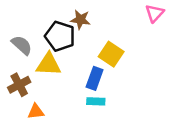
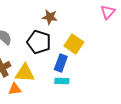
black pentagon: (60, 36) -> (39, 42), moved
yellow triangle: (49, 64) -> (25, 73), moved

